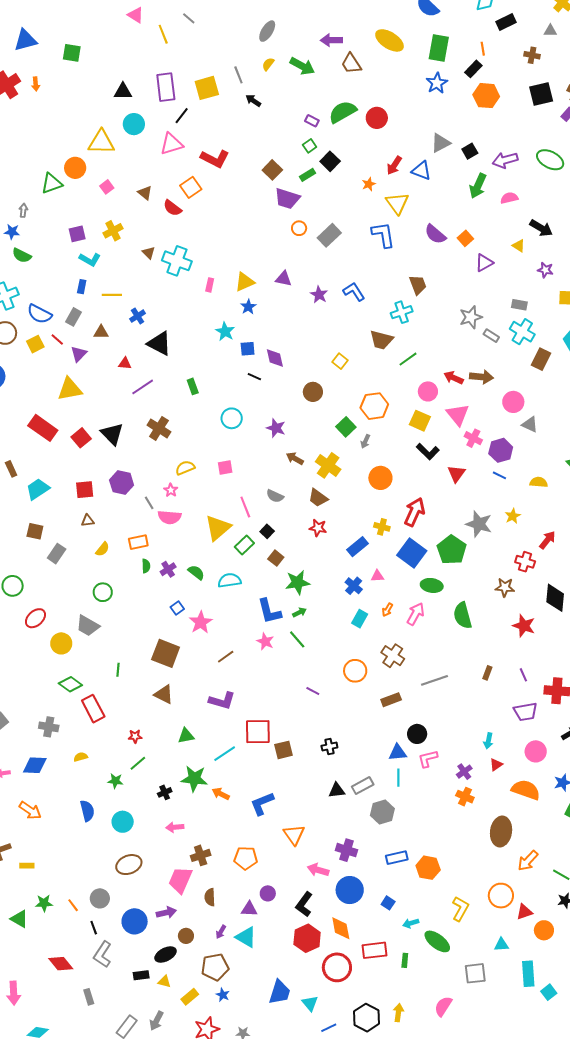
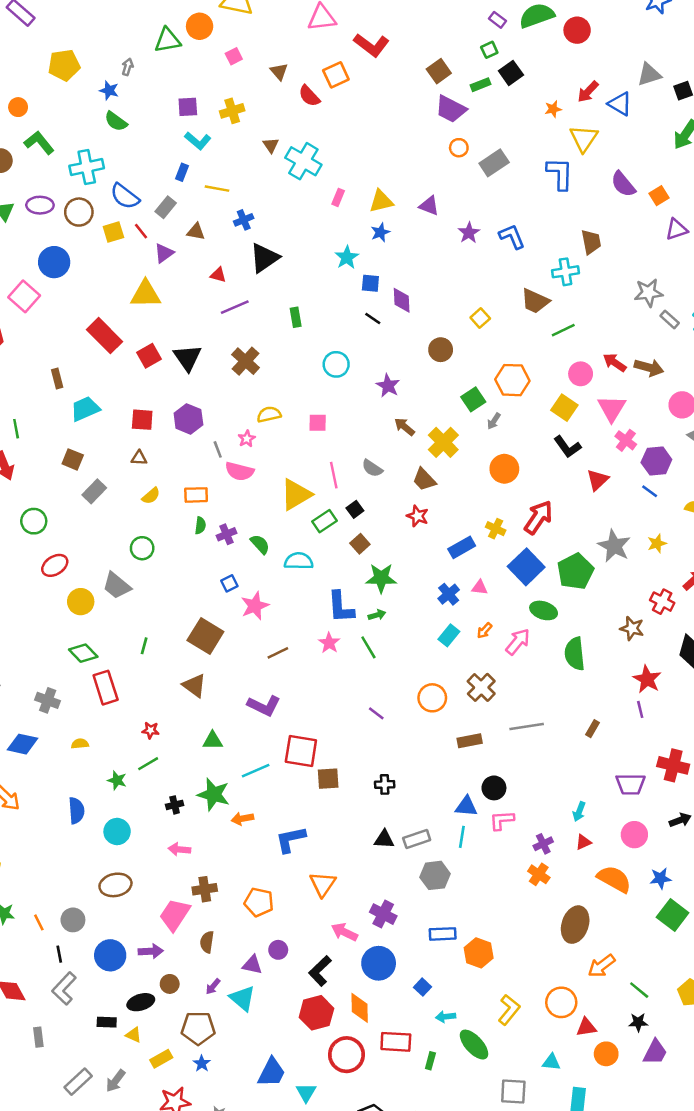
black triangle: (159, 343) -> (264, 258), turned 48
purple line: (523, 675) -> (640, 709), moved
orange arrow: (221, 794) -> (242, 819), turned -48

